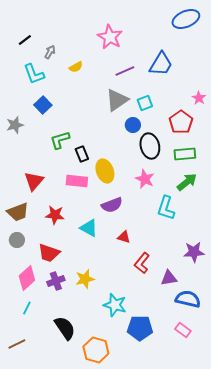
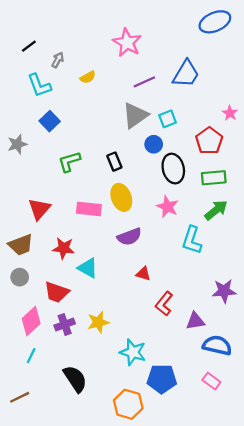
black rectangle: (82, 154) -> (114, 162), moved
cyan triangle: (89, 228) -> (88, 268), moved
orange hexagon: (96, 350) -> (128, 404), moved

